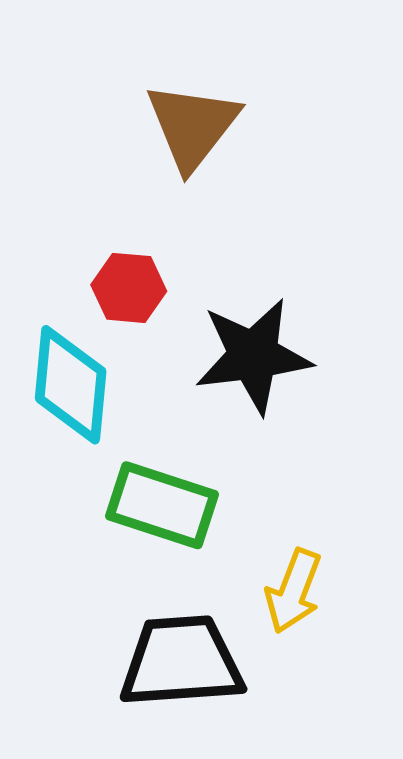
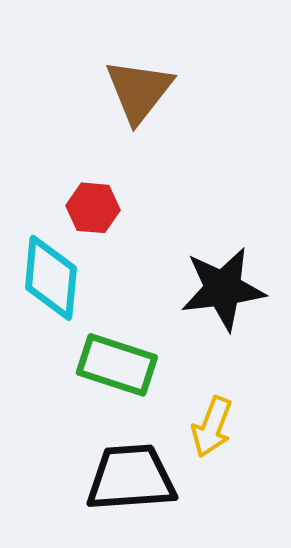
black star: (253, 356) -> (223, 289), moved

